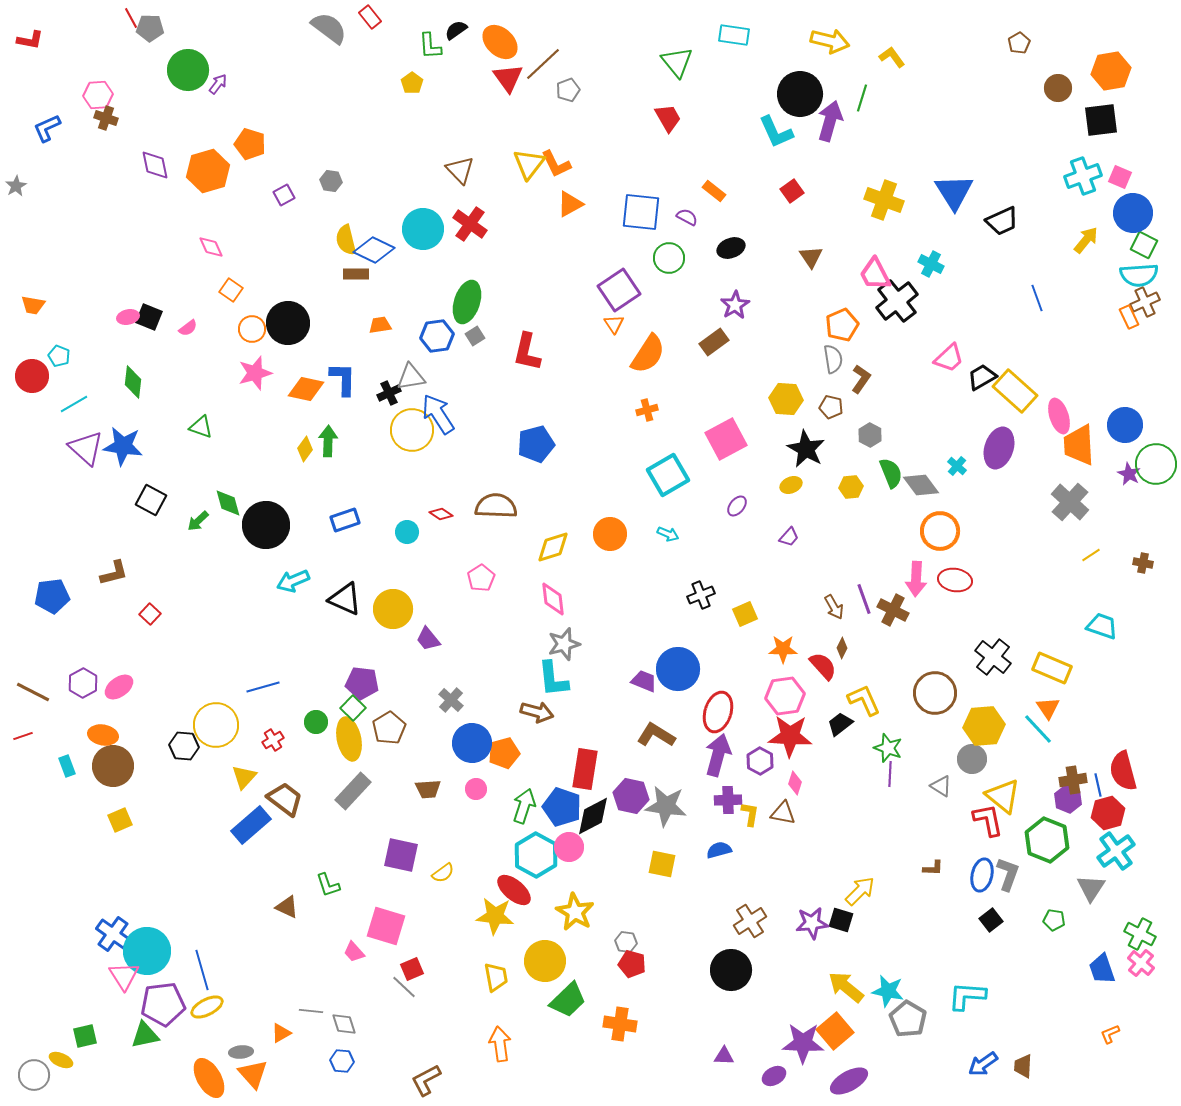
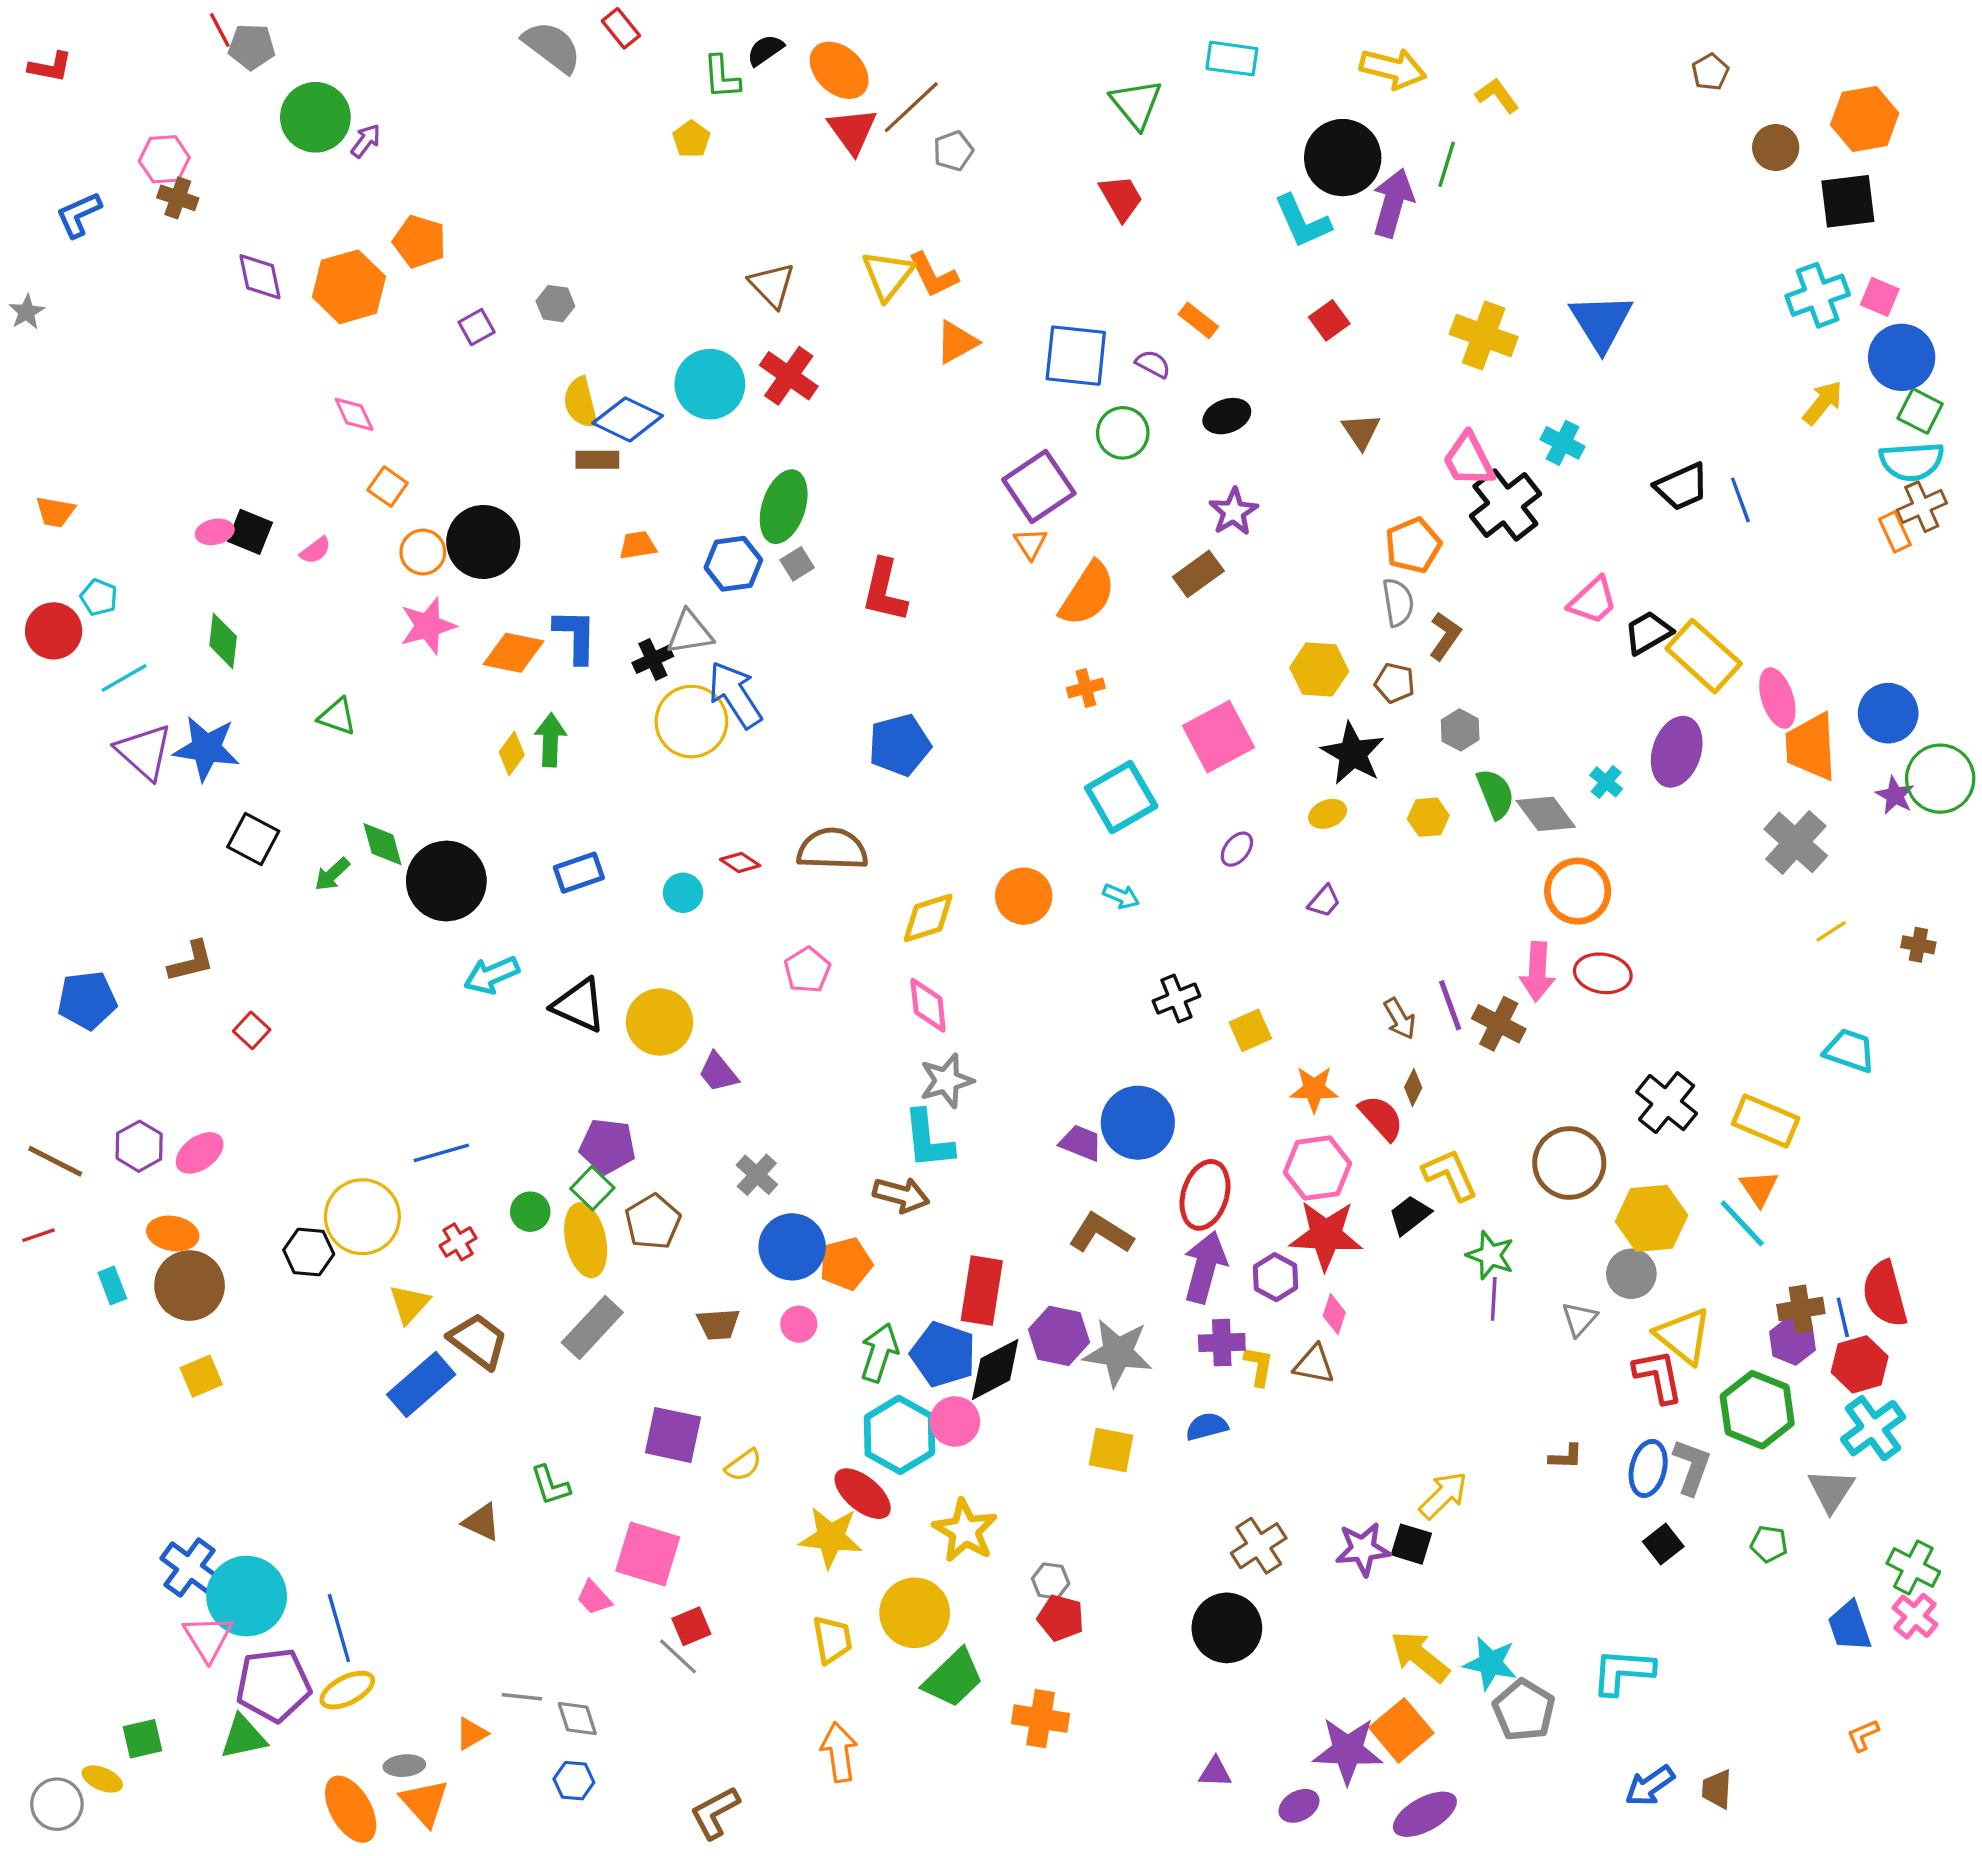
black trapezoid: (1002, 221) -> (1682, 487), moved
gray triangle: (941, 786) -> (1579, 1319), turned 40

